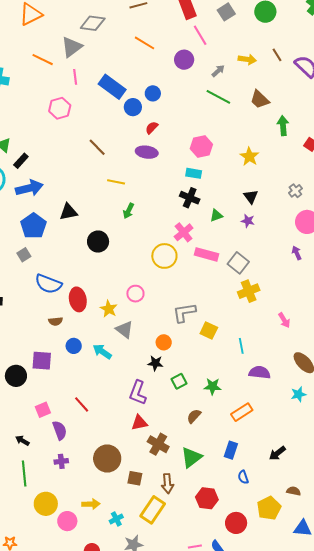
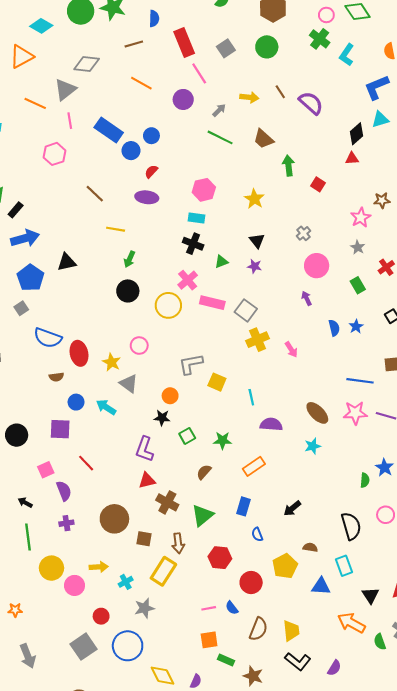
black circle: (98, 242) -> (128, 291), moved
pink arrow: (284, 320) -> (291, 350), moved
purple square: (42, 361) -> (60, 429), moved

